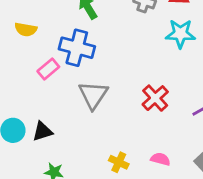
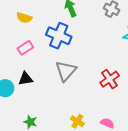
pink rectangle: (48, 69) -> (25, 48), moved
black triangle: (42, 131) -> (26, 79), moved

